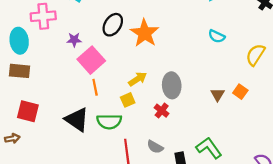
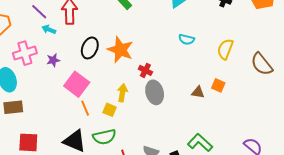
purple star: (74, 40) -> (53, 60), moved
yellow arrow: (138, 79) -> (122, 93), turned -36
brown triangle: (217, 95) -> (198, 92), turned -40
yellow square: (128, 100) -> (110, 110), moved, turned -32
red cross: (162, 111) -> (145, 70), moved

